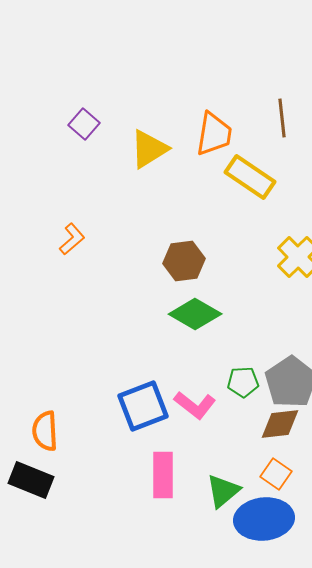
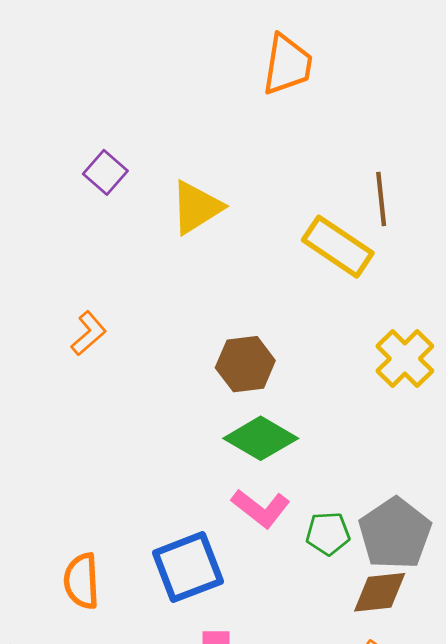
brown line: (282, 118) -> (381, 199), moved
orange trapezoid: (214, 134) -> (287, 65), moved
pink L-shape: (195, 405) -> (261, 508), moved
orange semicircle: (45, 431) -> (82, 581), moved

